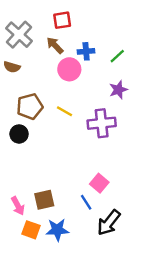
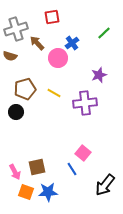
gray cross: (19, 35) -> (16, 29), turned 30
brown arrow: (55, 45) -> (37, 43), moved
blue cross: (86, 51) -> (72, 43), turned -32
green line: (117, 56) -> (104, 33), moved
black arrow: (109, 223) -> (105, 185), moved

